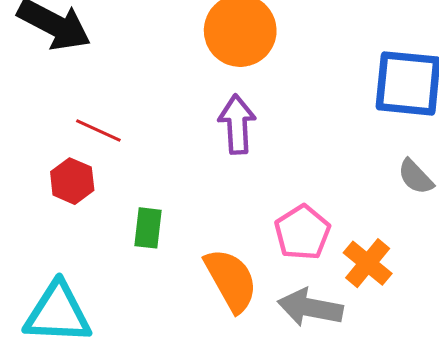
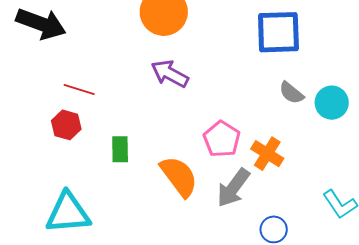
purple arrow: (237, 124) -> (170, 74), turned -51
gray arrow: (310, 308) -> (233, 188), turned -57

